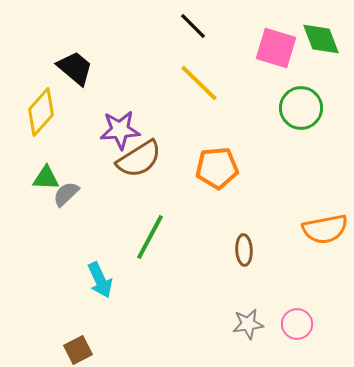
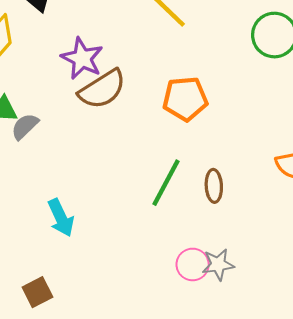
purple star: (120, 130) -> (82, 58), turned 30
green line: (150, 237) -> (166, 183), moved
pink circle: (297, 324) -> (193, 264), moved

